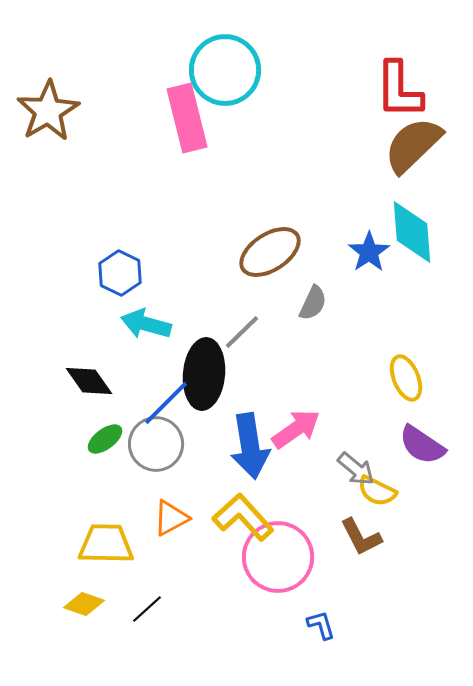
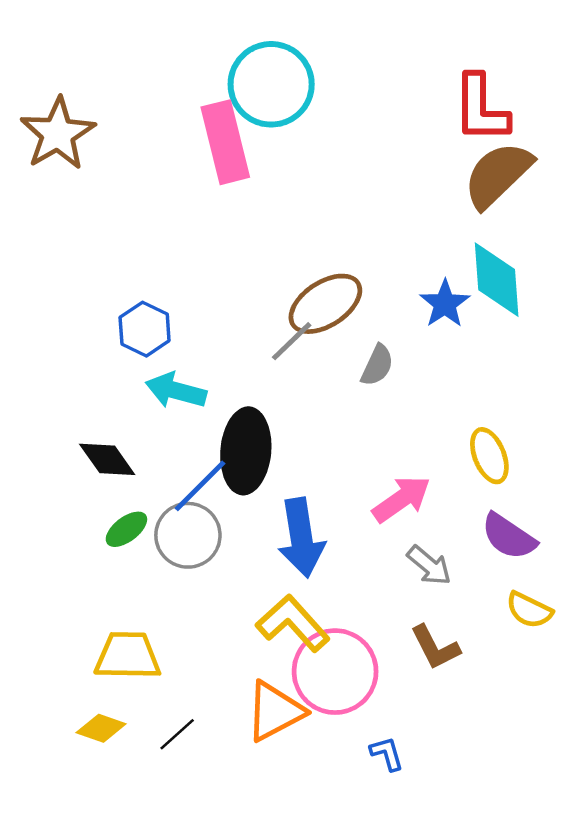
gray line: (242, 332) -> (292, 341), moved
pink arrow: (296, 429) -> (401, 499), moved
yellow semicircle: (377, 491) -> (529, 610), moved
orange triangle: (171, 518) -> (275, 711), moved, size x1.4

